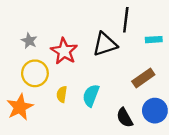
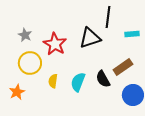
orange star: (20, 107) -> (17, 92), size x0.7
black semicircle: (125, 118) -> (103, 79), moved

